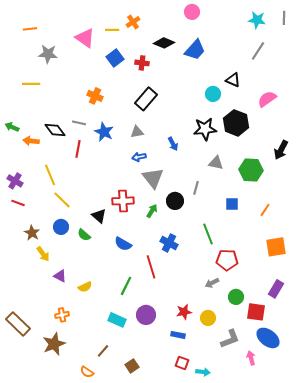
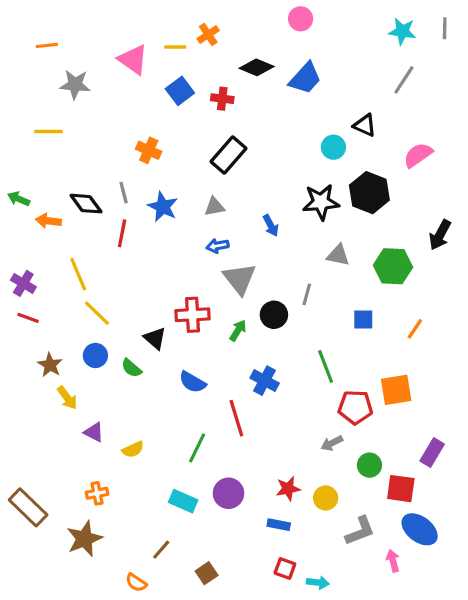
gray line: (79, 123) -> (124, 193), turned 64
orange square: (276, 247) -> (396, 390), moved

